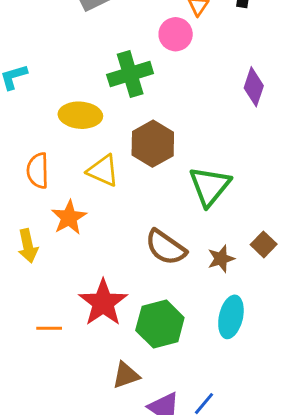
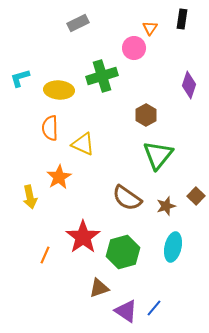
yellow ellipse: (80, 115) -> (59, 90), moved
brown hexagon: (153, 144) -> (146, 115), moved, size x0.7
orange semicircle: (38, 171) -> (50, 128), moved
orange line: (49, 328) -> (45, 255), turned -66

